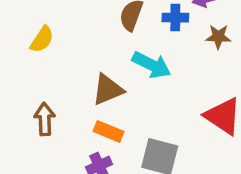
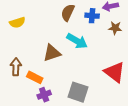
yellow semicircle: (42, 39) -> (17, 23), turned 35
orange rectangle: (109, 131) -> (35, 77), moved

